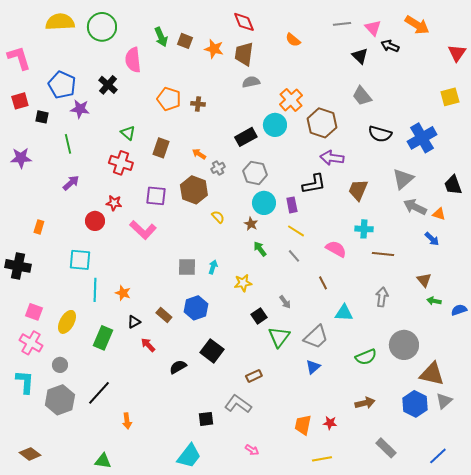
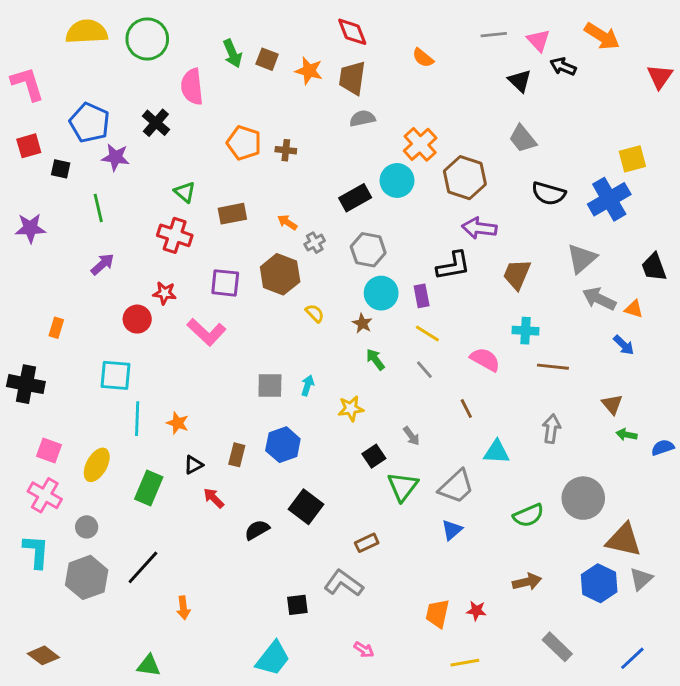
yellow square: (450, 97) -> (632, 159), moved
brown rectangle: (161, 148) -> (232, 214), turned 60
brown rectangle: (164, 315) -> (237, 455), turned 63

